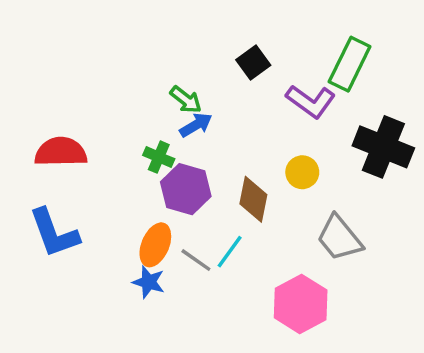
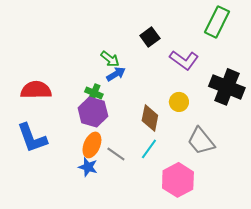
green rectangle: (350, 64) -> (217, 22), moved
purple hexagon: (186, 189) -> (93, 112), moved
cyan line: (230, 252) -> (149, 149), moved

